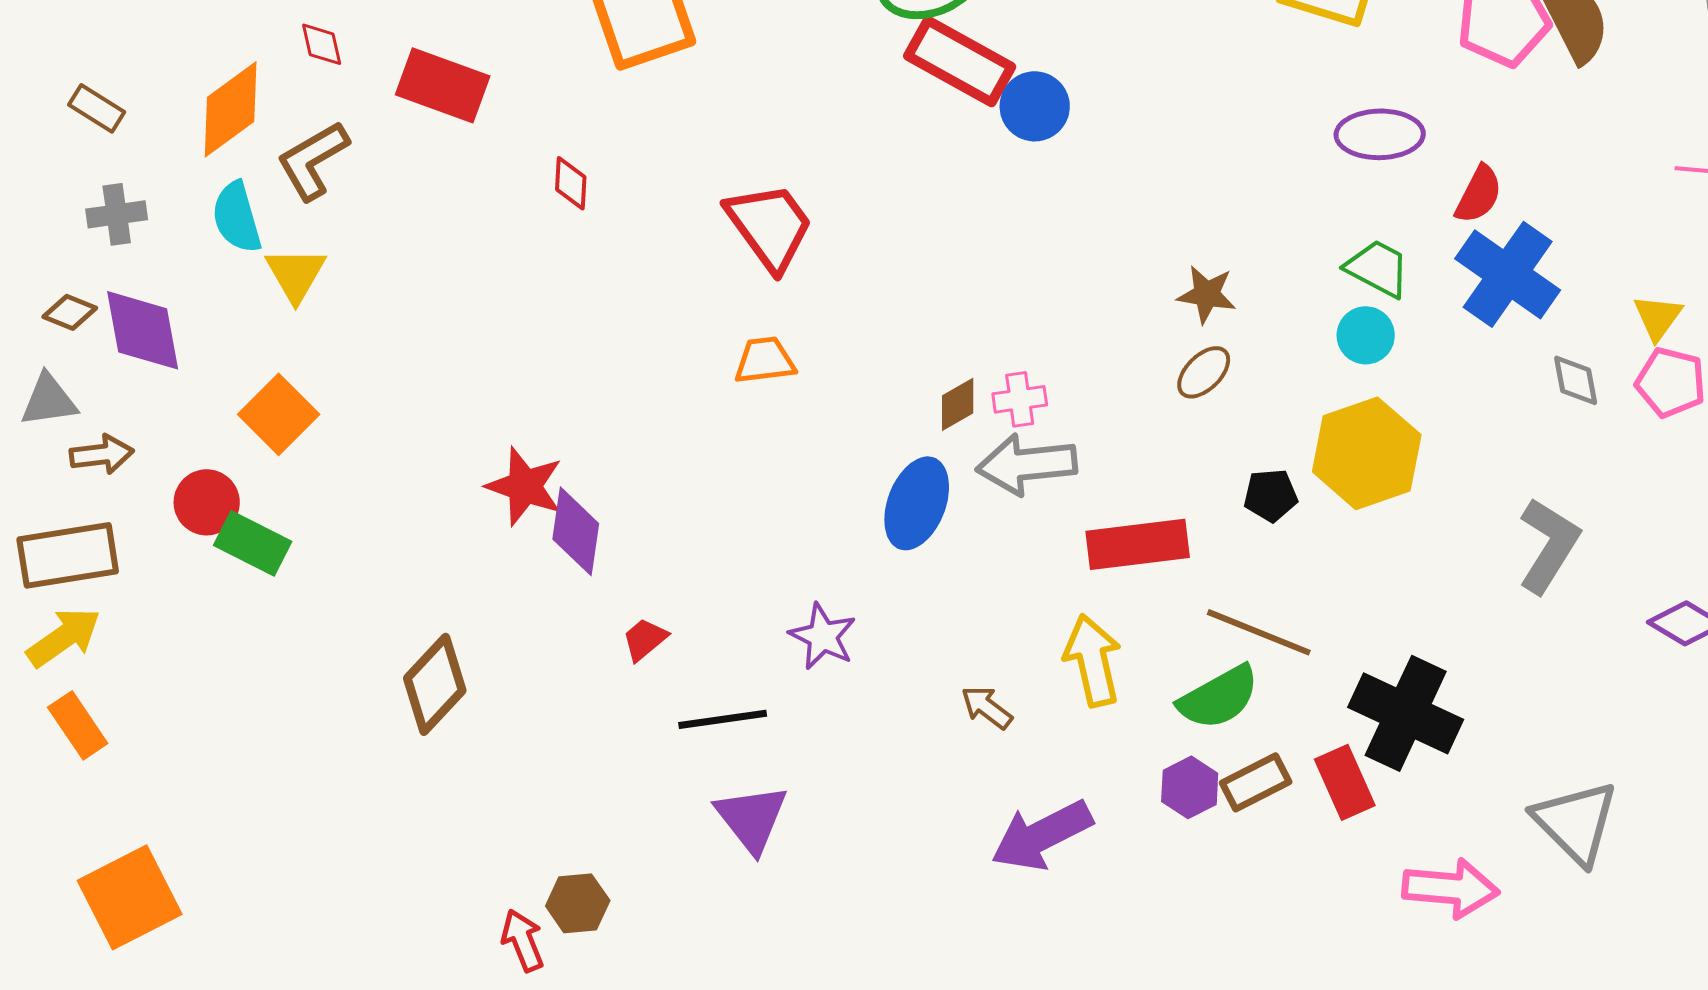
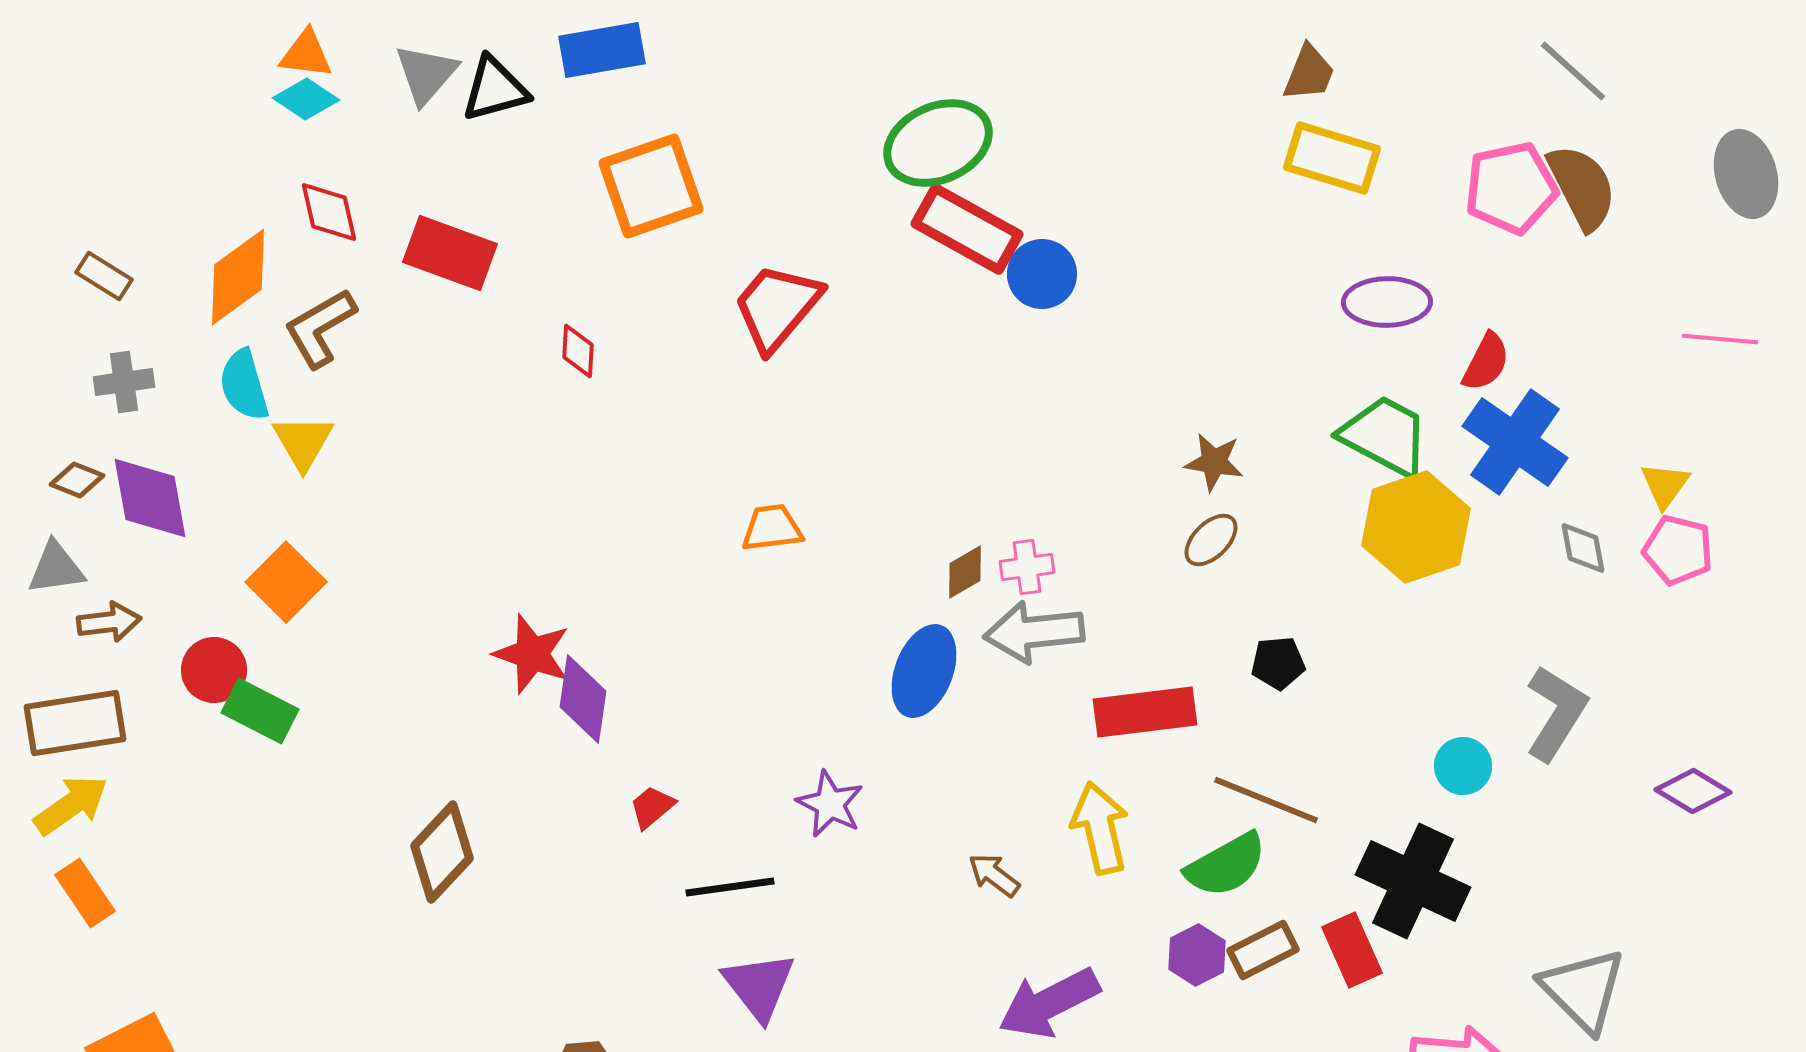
red diamond: (322, 44) -> (329, 212), size x1.4
red trapezoid: (770, 226) -> (777, 307), moved, turned -104
green trapezoid: (1378, 268) -> (1385, 436), size x1.4
cyan circle: (1366, 335) -> (1463, 766), moved
yellow hexagon: (1367, 453) -> (1416, 527), moved

